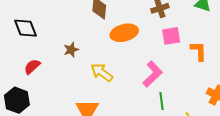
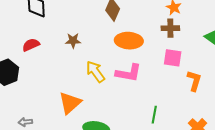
pink L-shape: (153, 74) -> (129, 73), moved, turned 36
green line: (162, 101) -> (154, 115), moved

